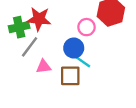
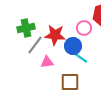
red star: (39, 19) -> (55, 35), moved
brown square: (70, 76) -> (70, 82), moved

